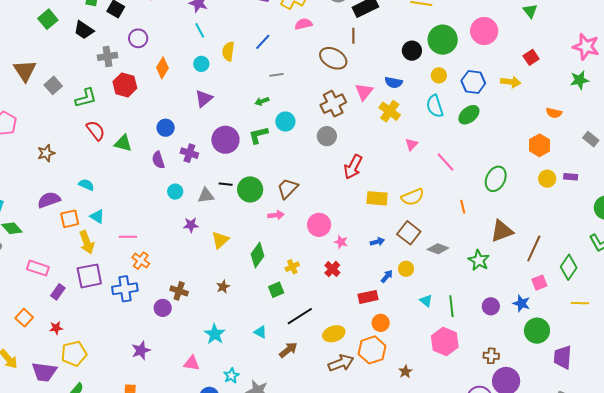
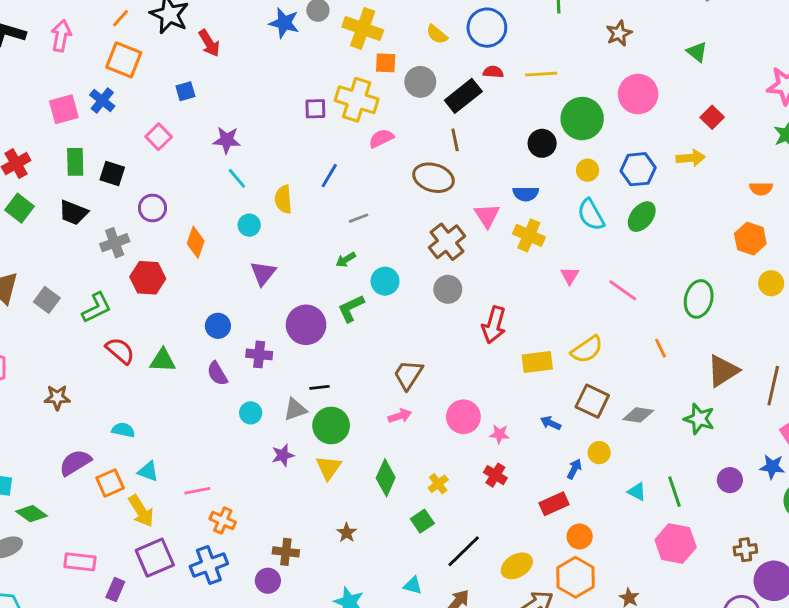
brown star: (46, 153) -> (57, 397), turned 30
green circle: (250, 189) -> (331, 426), moved
blue arrow: (377, 242) -> (551, 423), turned -128

